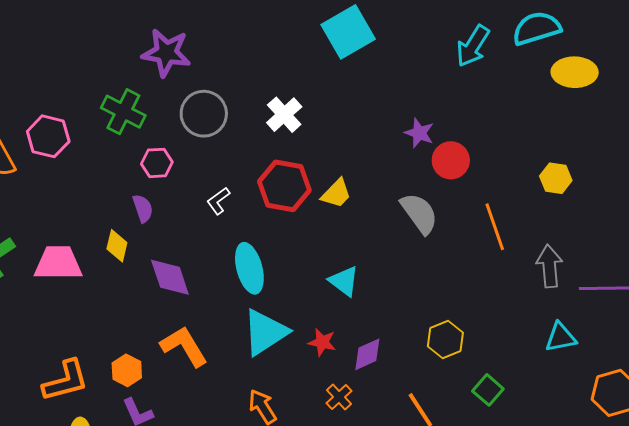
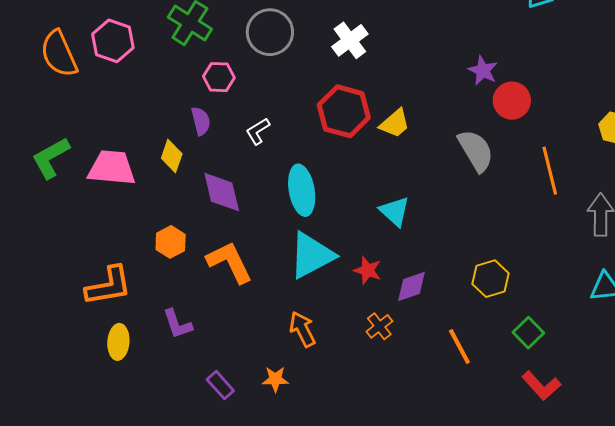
white L-shape: (218, 201) -> (258, 131), moved
orange hexagon: (127, 370) -> (171, 242), moved

